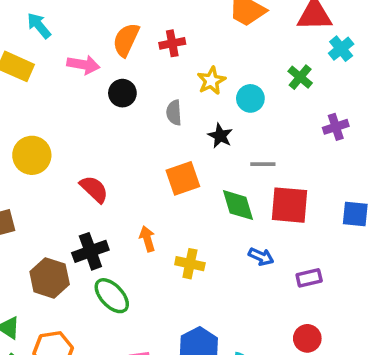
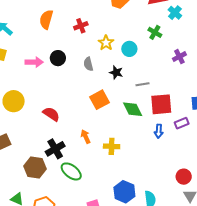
orange semicircle: (126, 40) -> (46, 19), moved
pink arrow: (83, 65) -> (34, 62), moved
blue arrow: (261, 257) -> (159, 131), moved, turned 80
purple rectangle: (309, 278) -> (182, 123), moved

